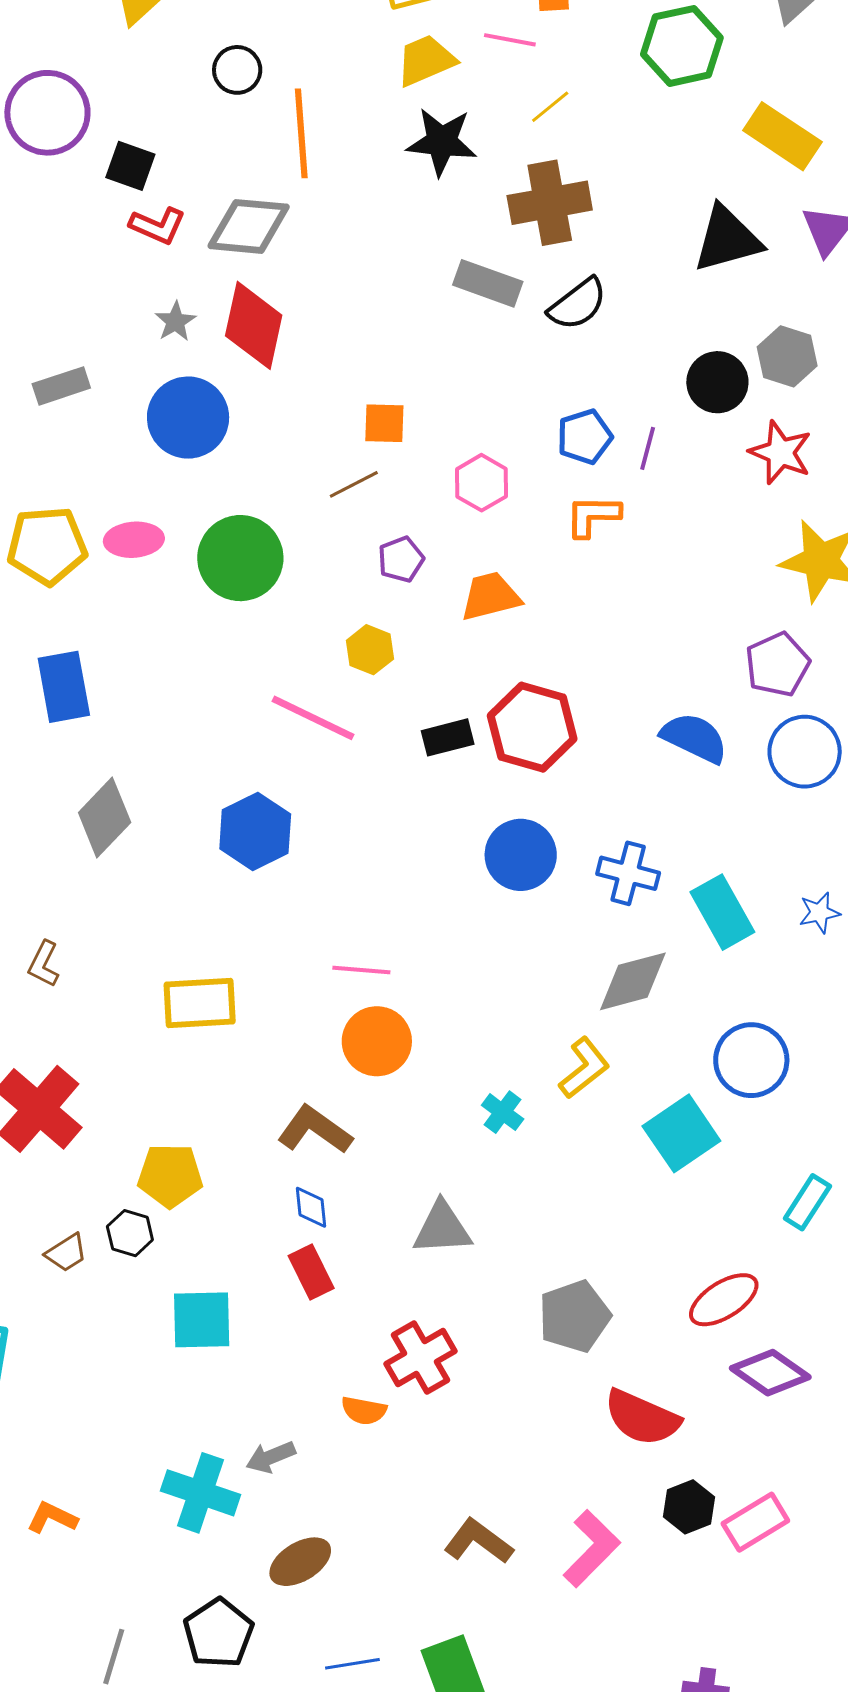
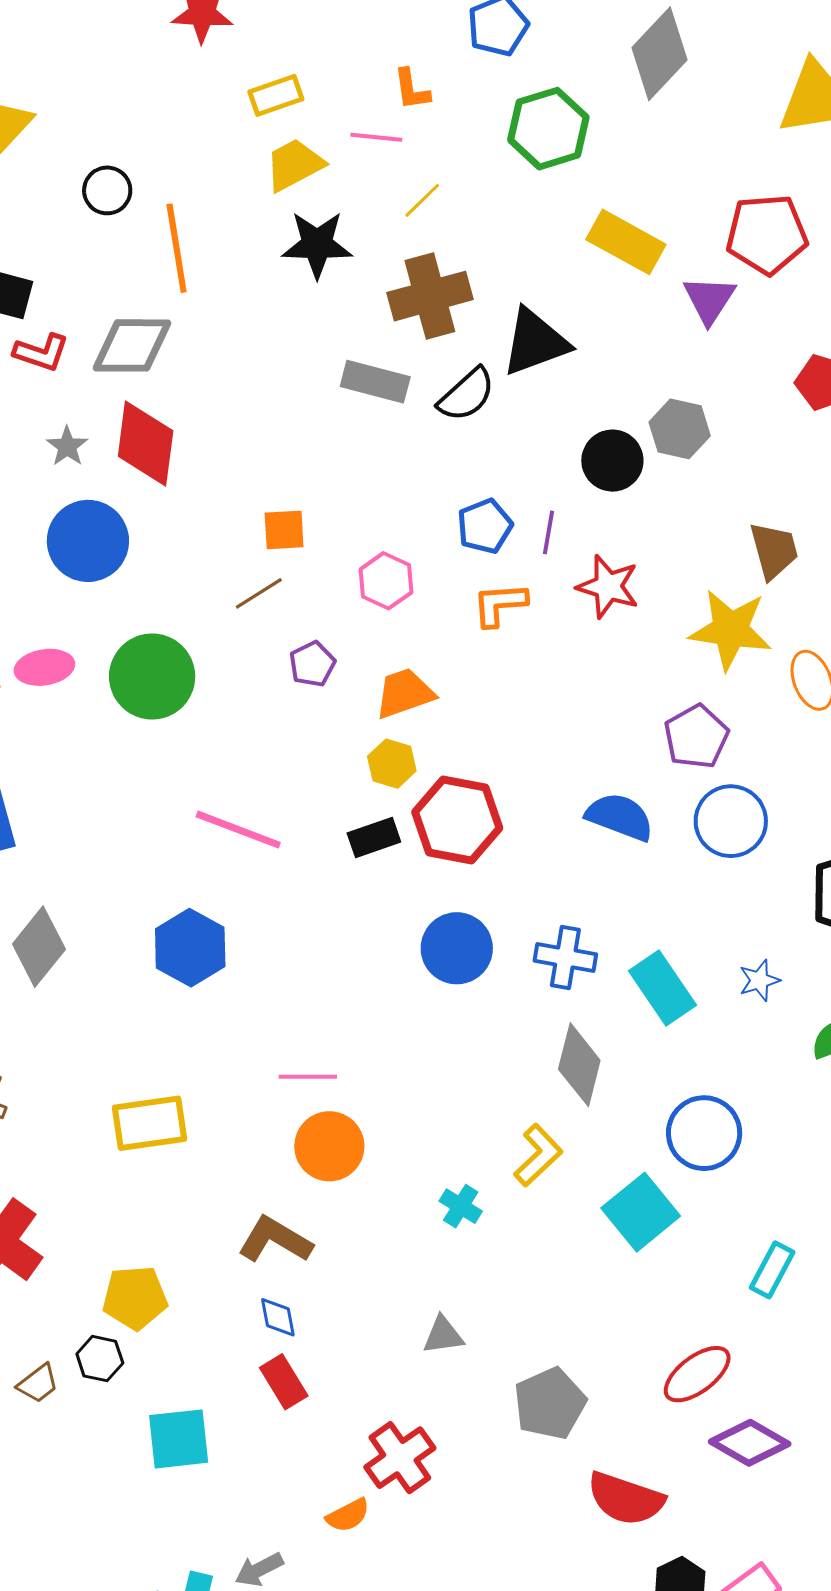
yellow rectangle: (782, 136) -> (626, 242), moved
black triangle: (727, 239) -> (535, 342), moved
red star: (781, 453) -> (608, 587), moved
yellow hexagon: (370, 650) -> (392, 764), moved
gray diamond: (633, 981) -> (579, 1065), turned -56
gray triangle: (442, 1228) -> (443, 1335), moved, size x0.7
orange semicircle: (364, 1411) -> (348, 1515), turned -33

